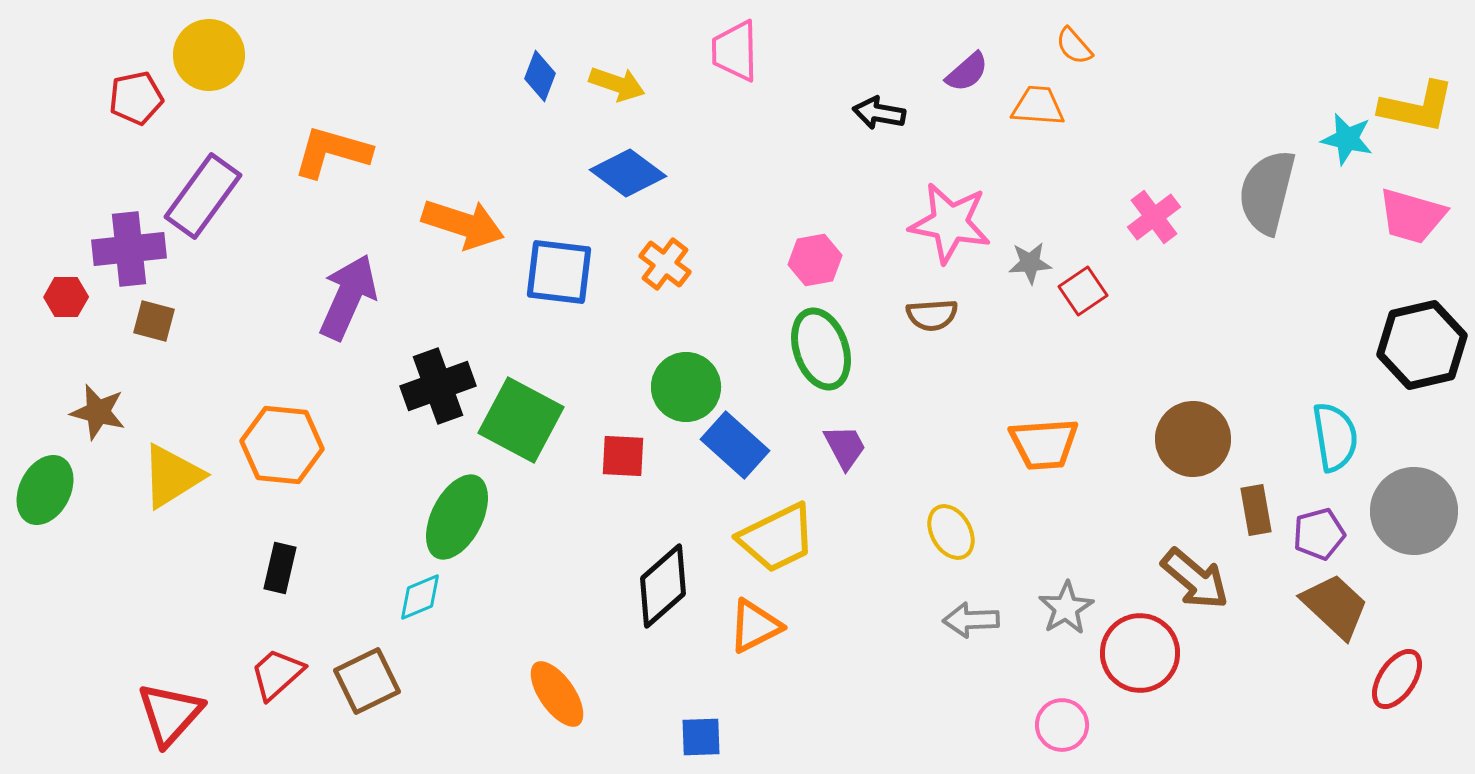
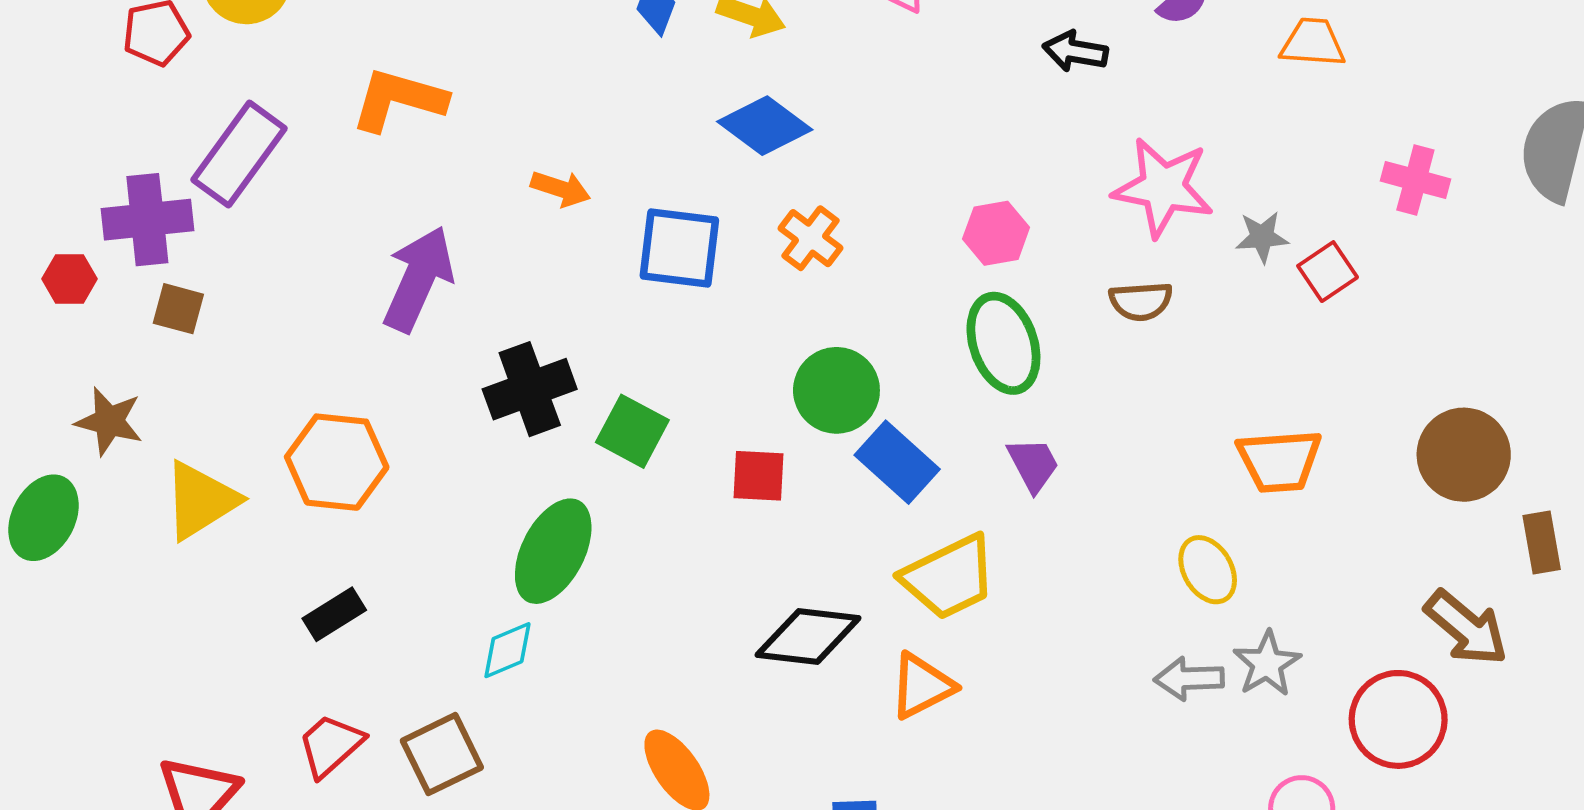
orange trapezoid: (1038, 106) -> (1313, 43), moved
pink cross: (1154, 217) -> (1415, 180), turned -38
orange arrow: (463, 224) -> (561, 189), size x0.6
green square: (521, 420) -> (632, 431), size x0.7
yellow ellipse: (951, 532) -> (1208, 570), moved
black rectangle: (280, 568) -> (334, 614), turned 45
black diamond: (663, 586) -> (808, 637), turned 48
gray star: (1066, 608) -> (1267, 664), moved

